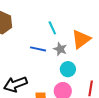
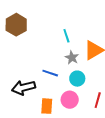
blue line: (38, 49) -> (50, 73), moved

